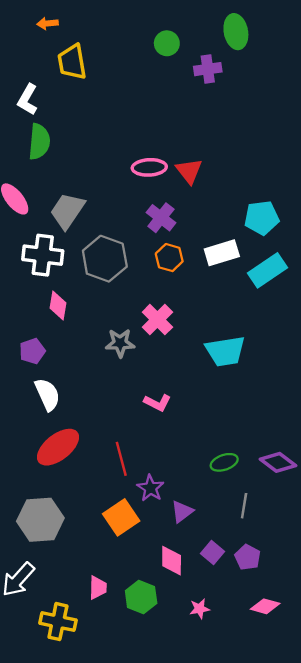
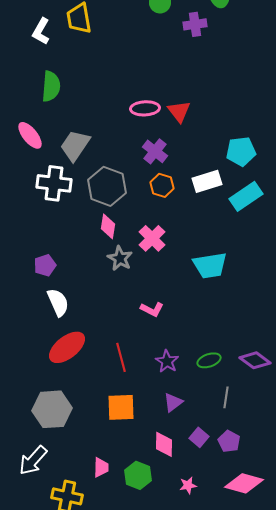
white L-shape: (28, 99) -> (41, 31), moved
pink diamond: (58, 306) -> (108, 226), moved
gray star: (120, 343) -> (120, 258), turned 30
purple star: (150, 488) -> (167, 361), moved
orange square: (121, 517) -> (121, 407), turned 32
pink diamond: (265, 606) -> (244, 483), size x1.5

